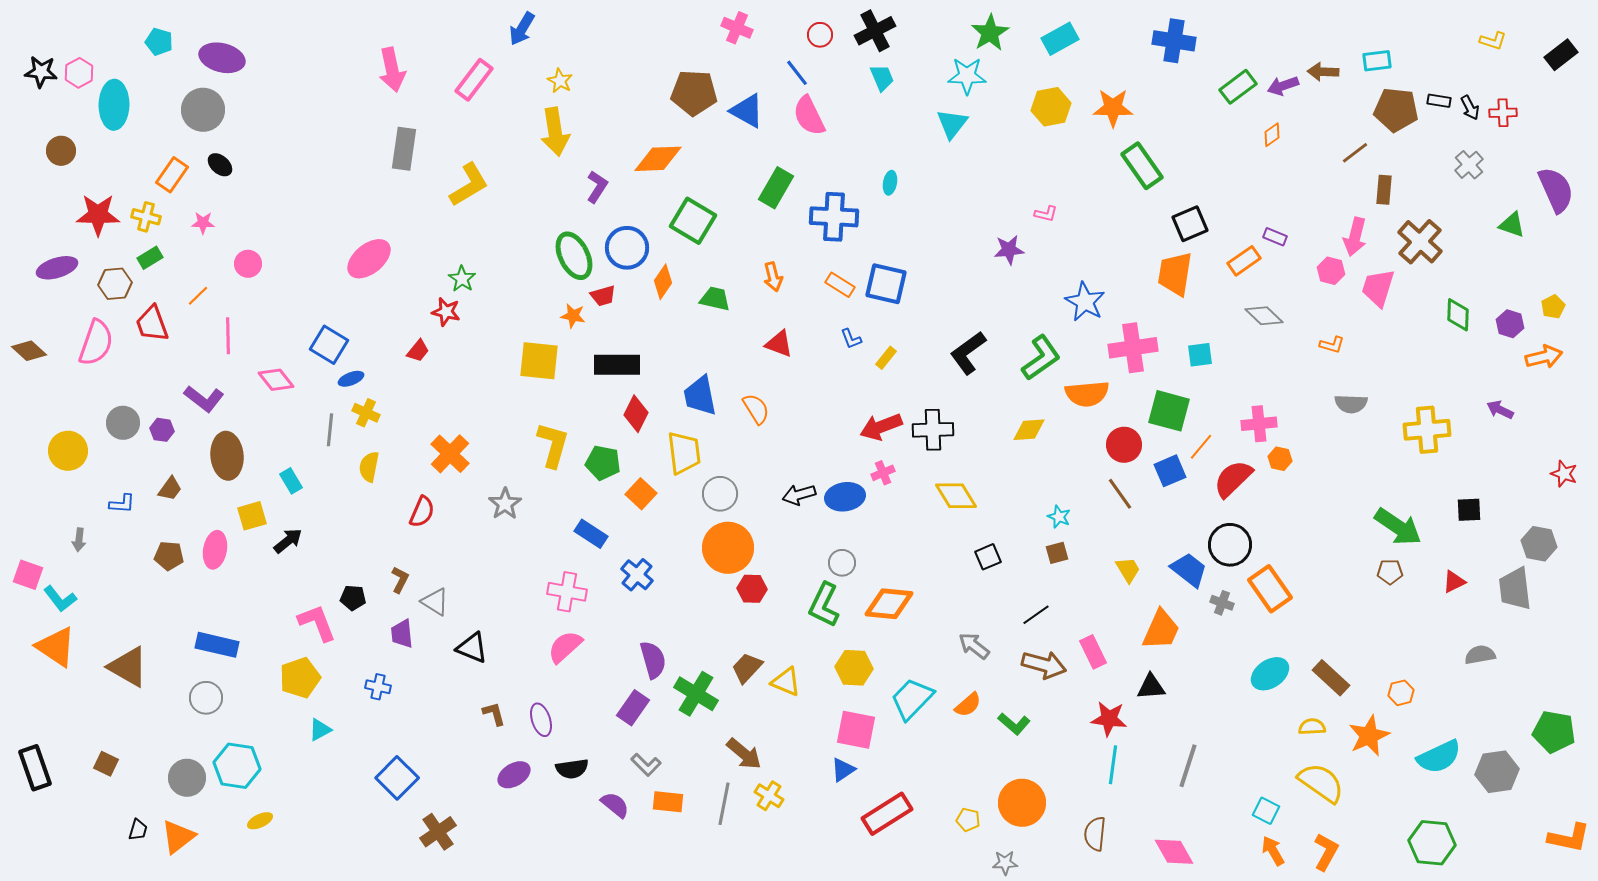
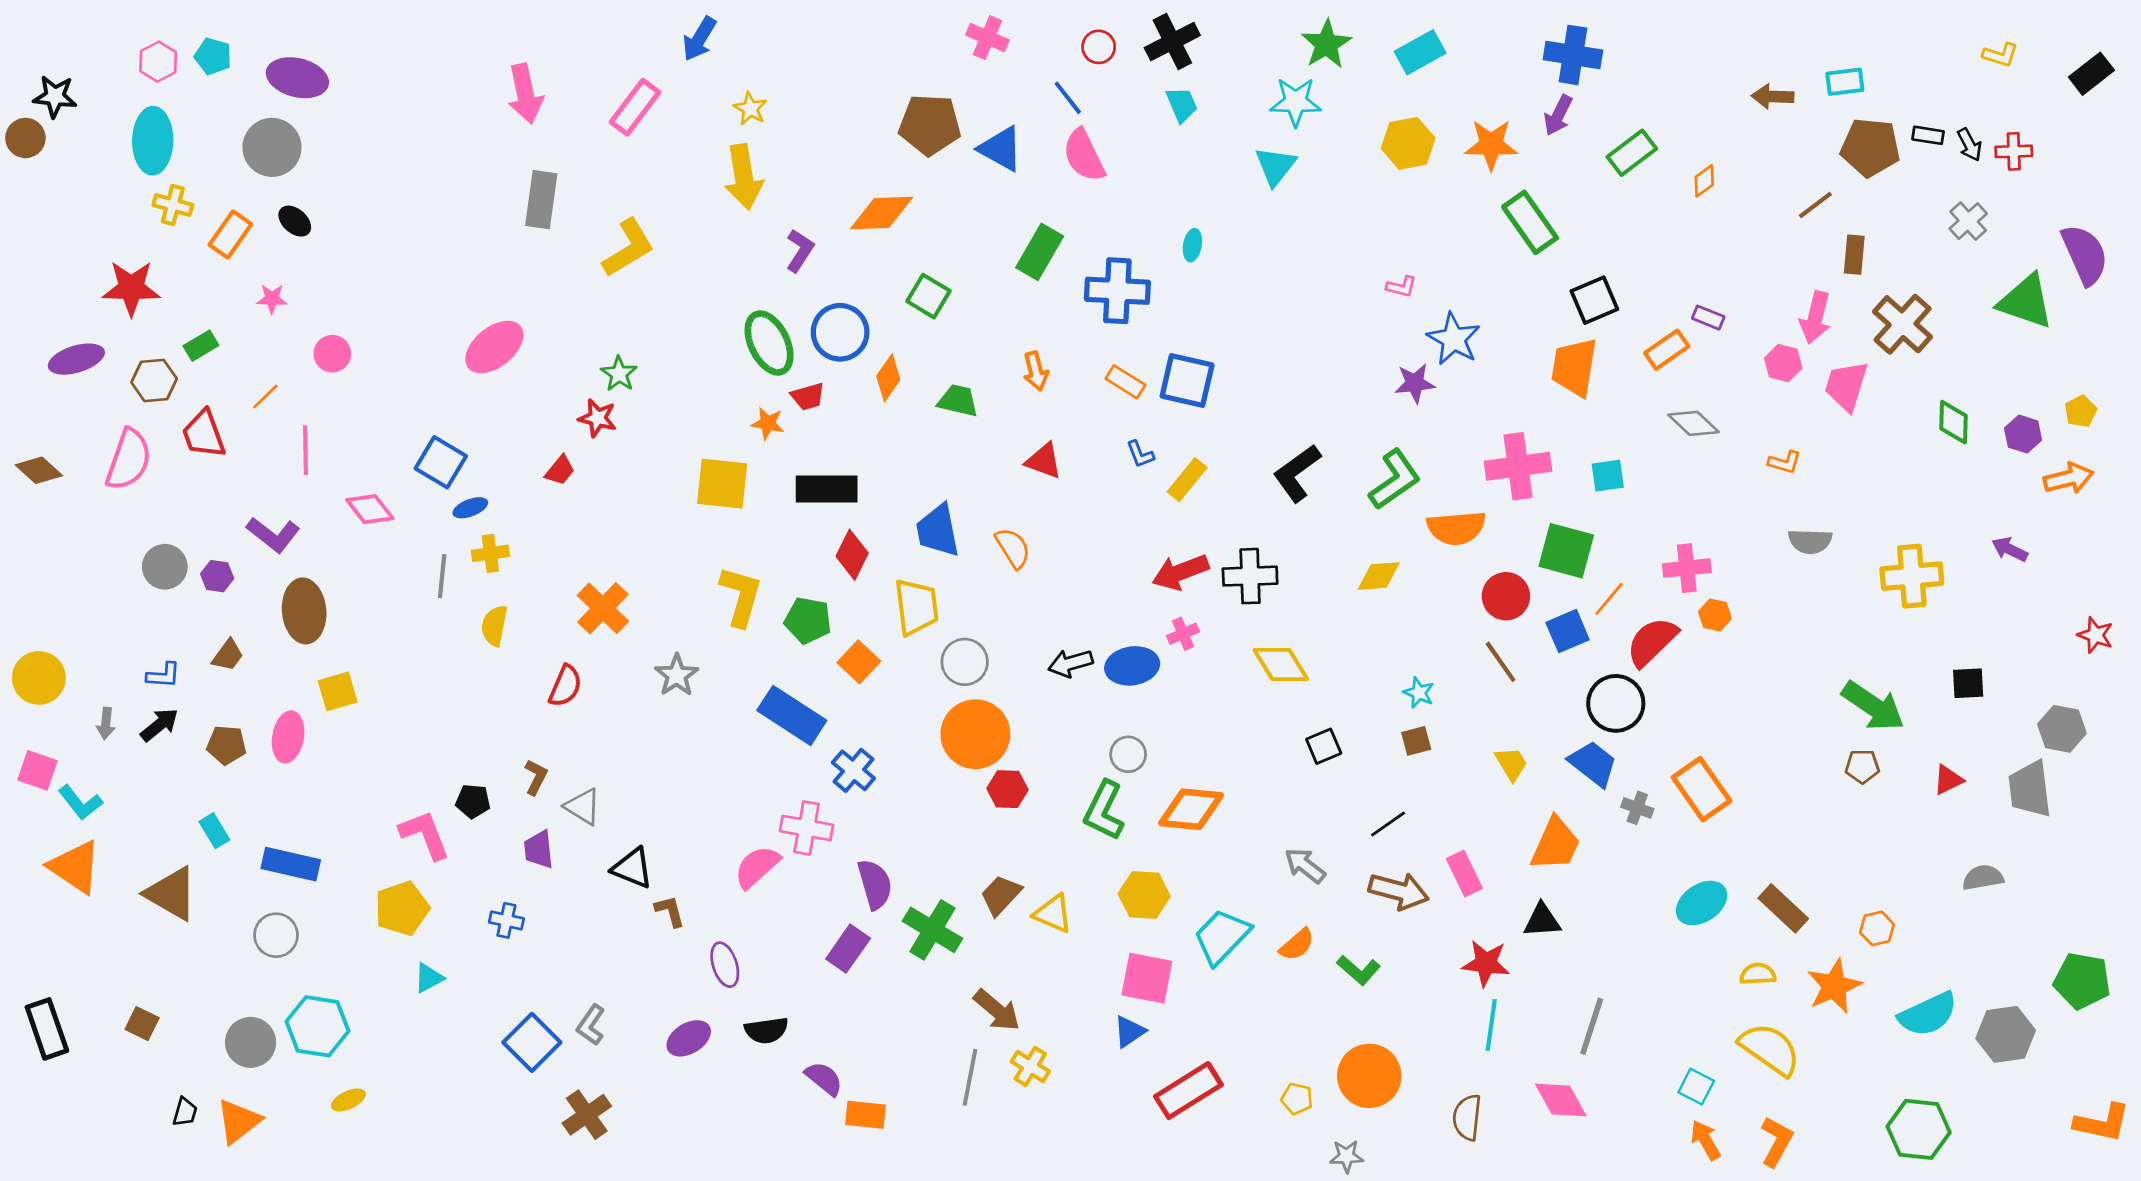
pink hexagon: (79, 73) -> (158, 62), moved
purple arrow: (1283, 86) -> (1558, 115), moved, turned -44
green rectangle: (1238, 87) -> (1632, 153), moved
brown circle: (61, 151) -> (25, 138), moved
yellow cross: (146, 217) -> (173, 205), moved
green square: (693, 221) -> (928, 296), size x0.7
green triangle: (1512, 225) -> (2026, 301), size x1.6
purple star: (1009, 250) -> (1415, 383), moved
blue star: (1085, 302) -> (1454, 339), moved
yellow rectangle: (886, 358) -> (1187, 480), size x1.4
yellow cross: (366, 413) -> (490, 553), turned -32
yellow circle: (68, 451) -> (39, 678), moved
cyan rectangle: (291, 481) -> (214, 831), moved
blue rectangle: (591, 534) -> (792, 715), size x1.5
black arrow: (288, 541) -> (159, 725), moved
black circle: (1230, 545) -> (1616, 703), moved
pink cross: (567, 592) -> (807, 828), moved
brown L-shape: (494, 714) -> (670, 911), moved
gray L-shape: (646, 765) -> (591, 1025), moved, turned 80
orange rectangle: (668, 802) -> (866, 1115), moved
pink diamond: (1174, 852) -> (1561, 1100), moved

